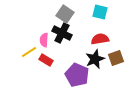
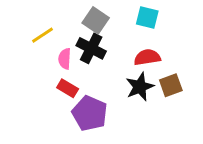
yellow line: (29, 52) -> (43, 35), moved
purple pentagon: (77, 75) -> (90, 113), moved

